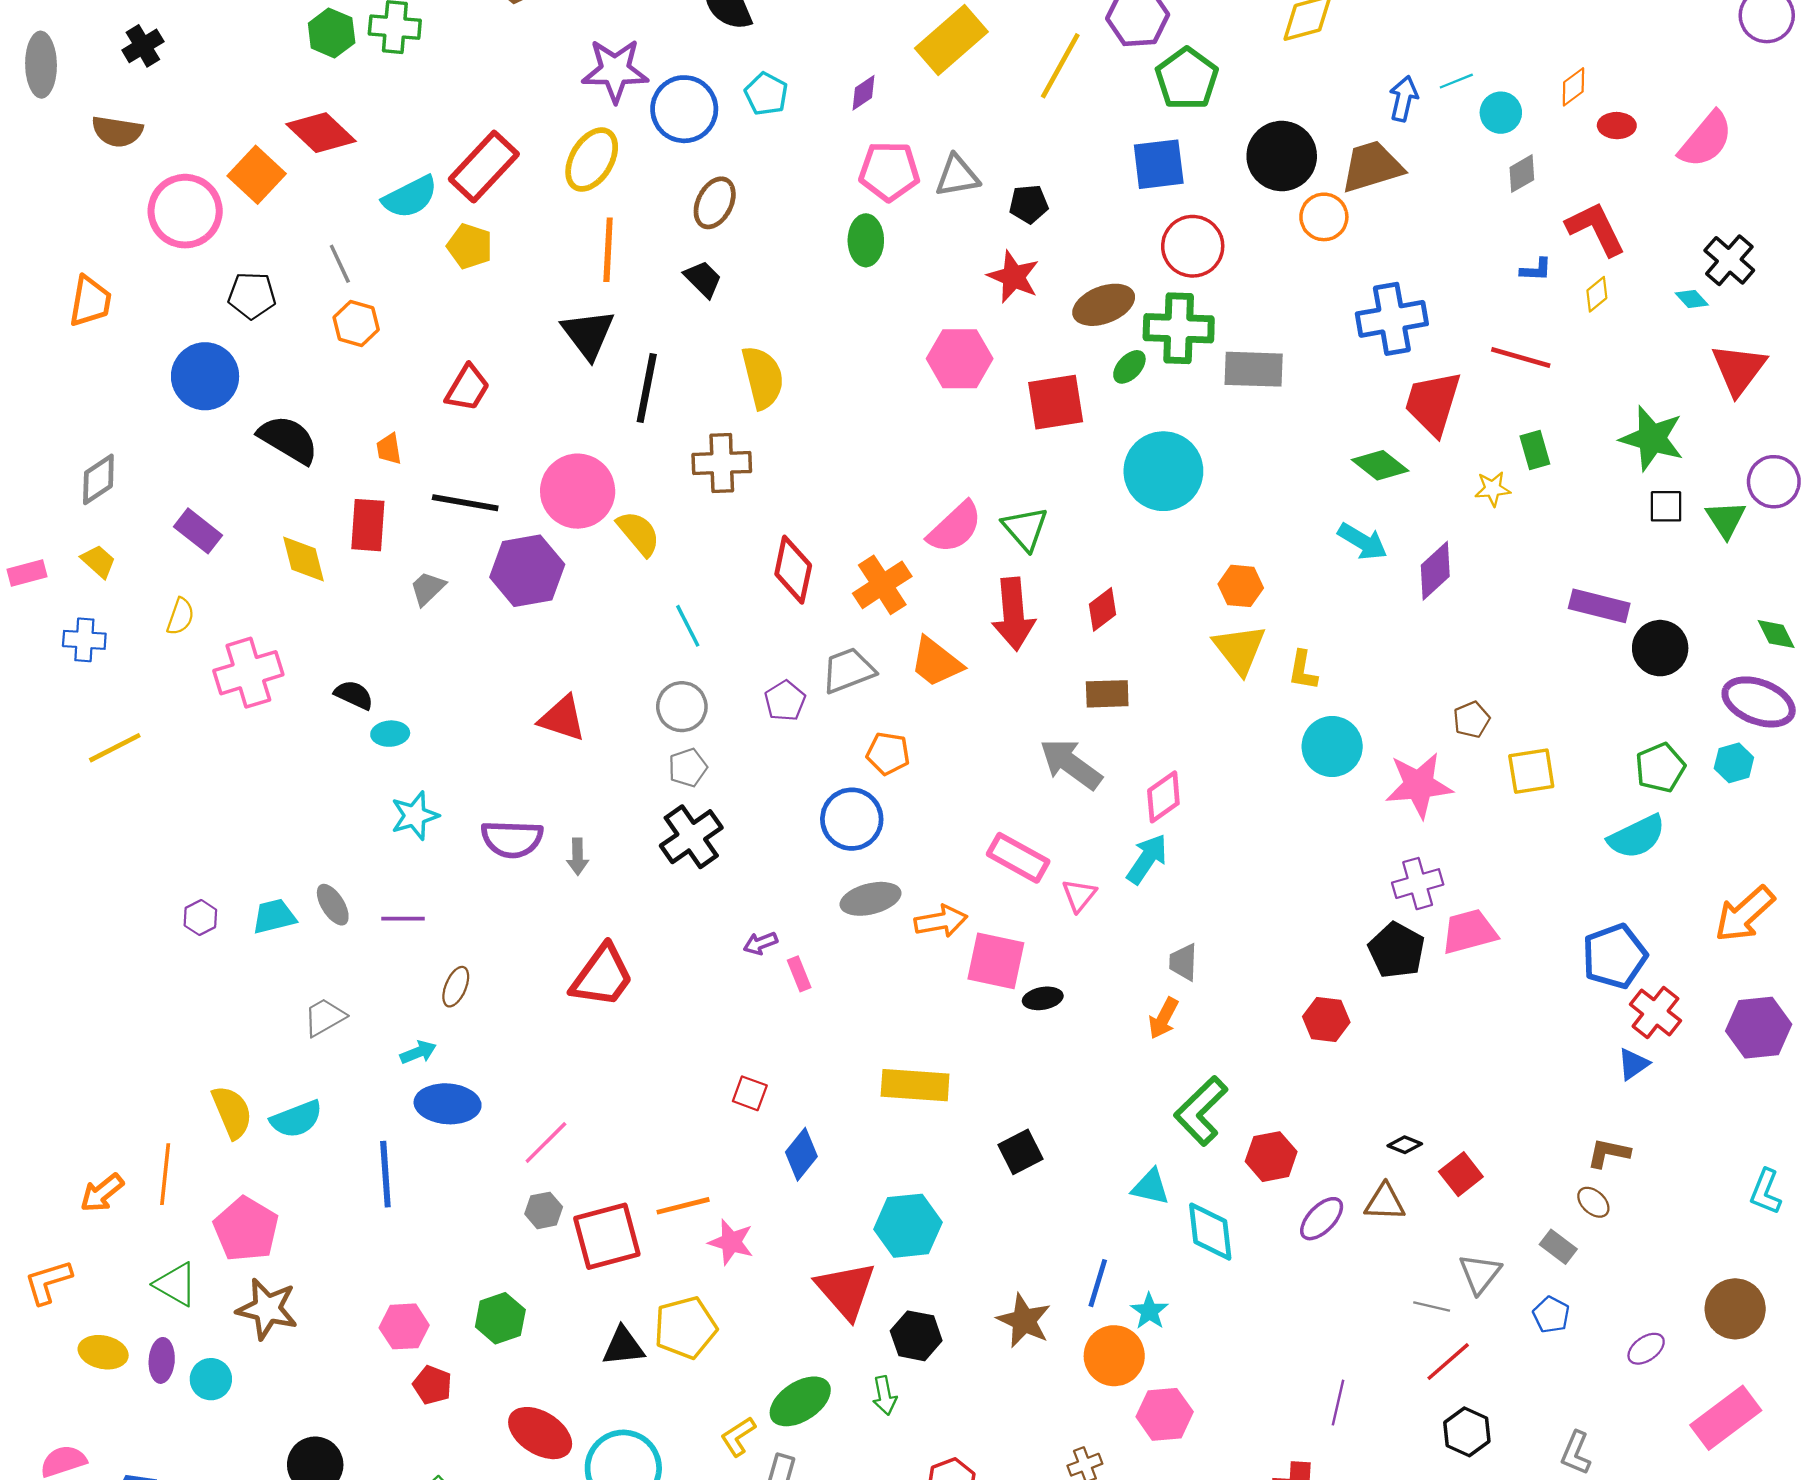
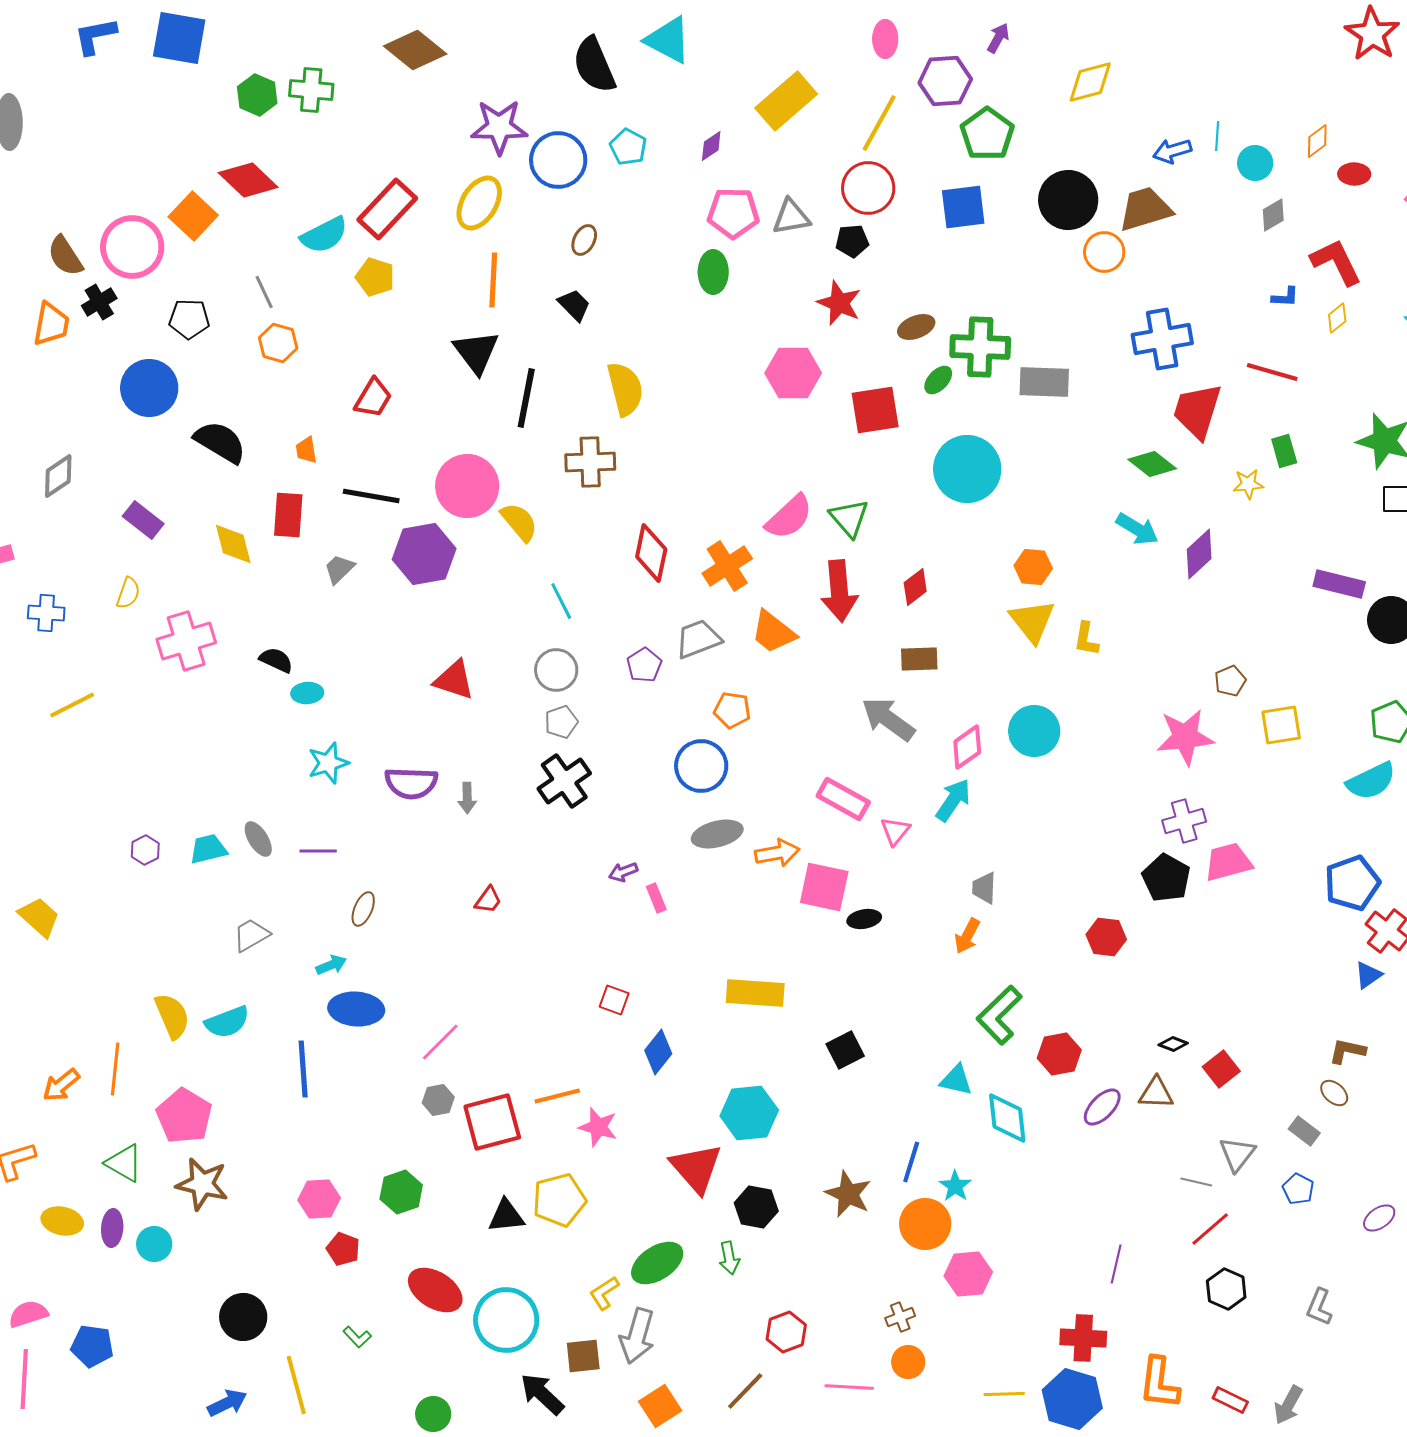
black cross: (143, 46) -> (99, 302), moved
cyan line: (1456, 81) -> (1217, 136), turned -64
blue arrow: (1404, 99) -> (1172, 151), turned -120
brown semicircle: (117, 131) -> (65, 256), moved, turned 48
brown ellipse: (715, 203) -> (584, 240), size x0.7
red circle: (1193, 246) -> (868, 188), moved
brown ellipse: (1104, 305) -> (916, 327), size x0.7
yellow trapezoid: (98, 561) -> (39, 917), moved, size x1.4
cyan circle: (1332, 746) -> (1034, 731), moved
red trapezoid: (602, 976) -> (488, 900), size x0.5

